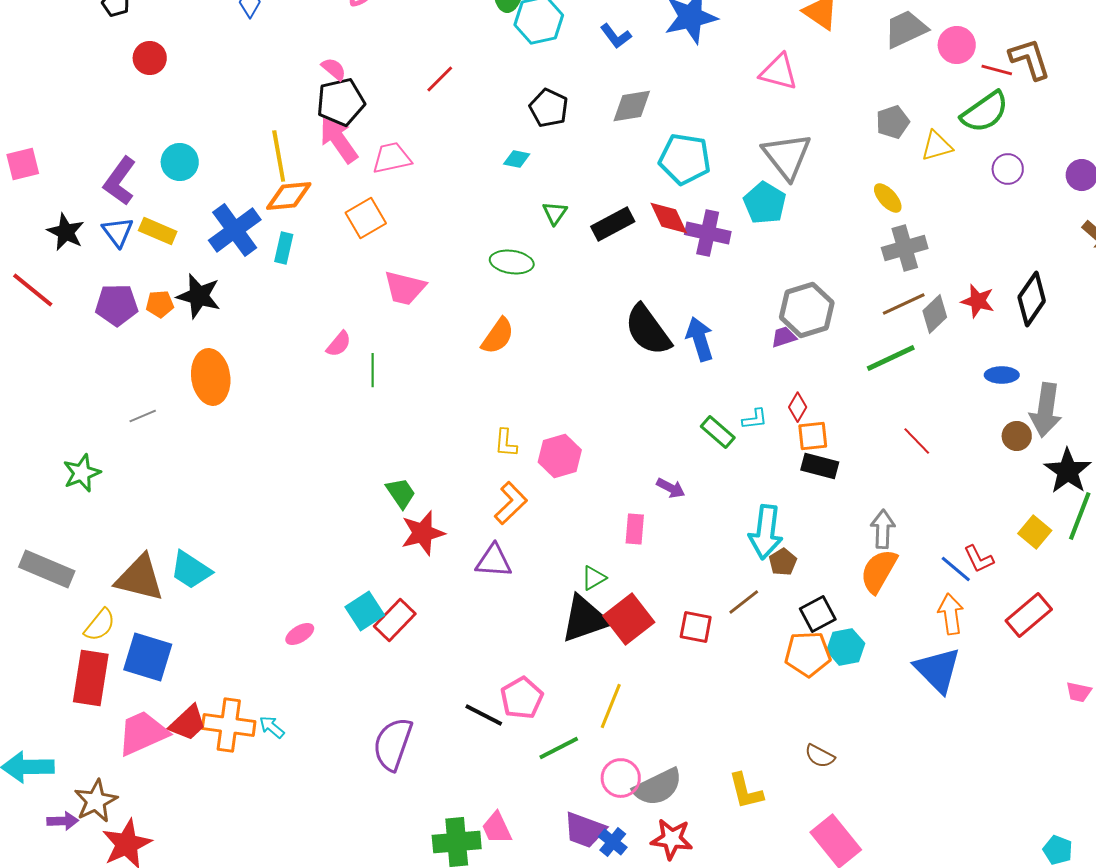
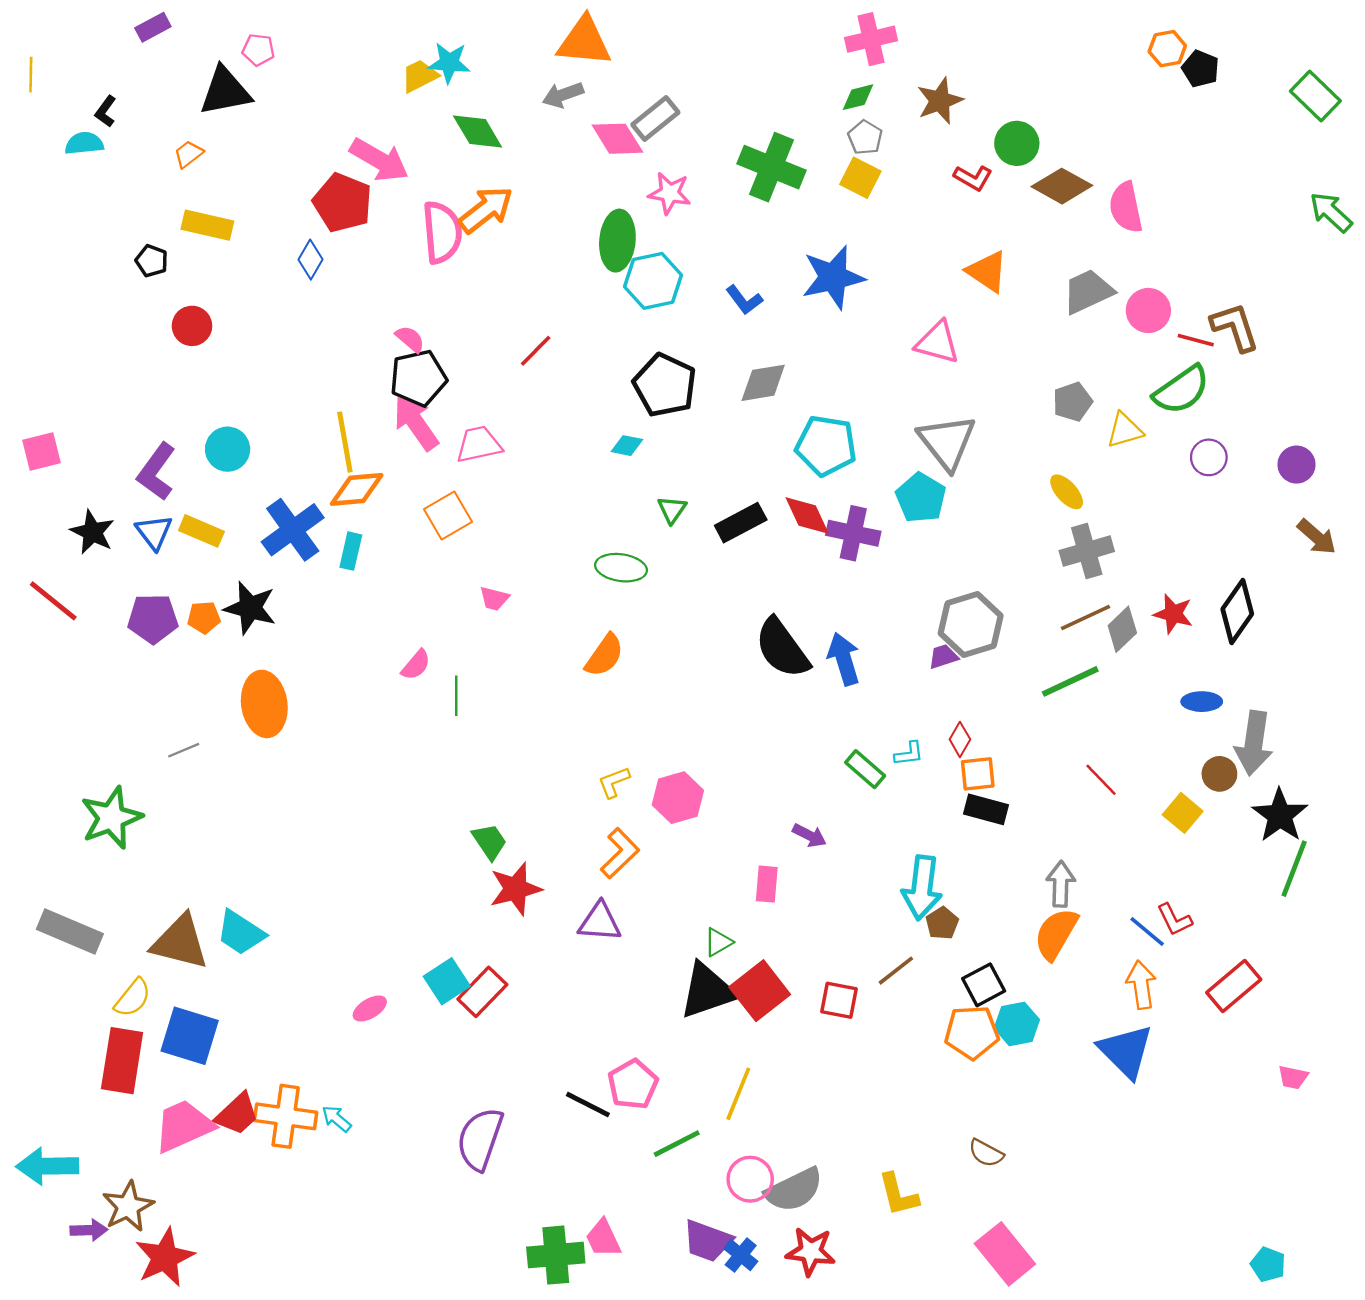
black pentagon: (549, 108) -> (665, 385), size x1.4
pink trapezoid: (405, 288) -> (494, 598), size x0.6
yellow L-shape: (506, 443) -> (614, 782), turned 64
green star: (82, 473) -> (111, 818), size x1.4
yellow square: (1035, 532) -> (1183, 813), moved

